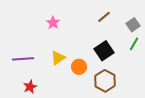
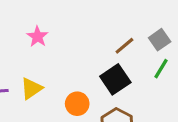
brown line: (104, 17) -> (124, 46), moved
yellow triangle: (58, 58) -> (31, 88), moved

